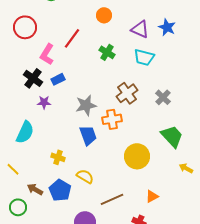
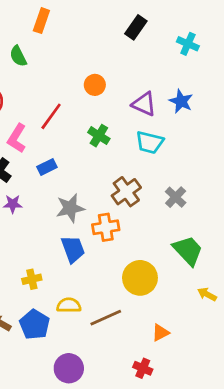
blue rectangle: (58, 79) -> (47, 167), moved
yellow cross: (58, 157) -> (32, 279), turned -32
yellow semicircle: (85, 176) -> (69, 305), turned -30
brown line: (112, 199) -> (106, 318), moved

